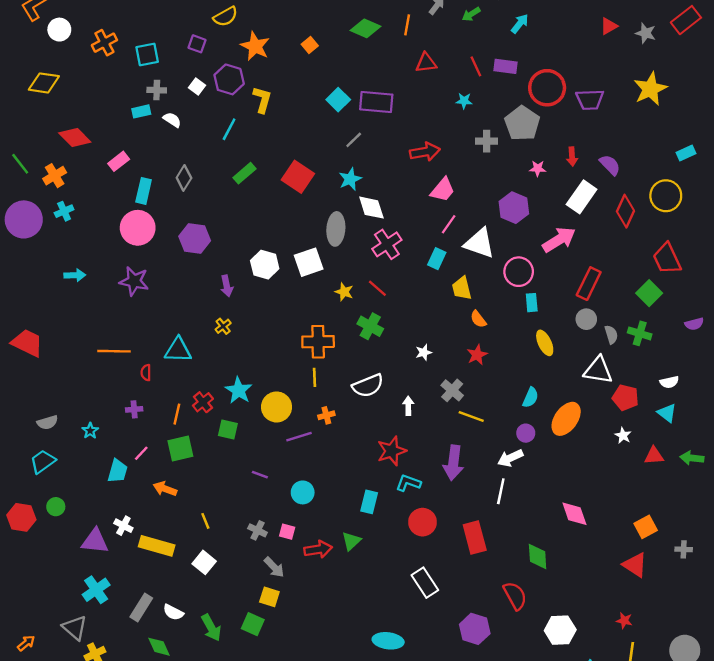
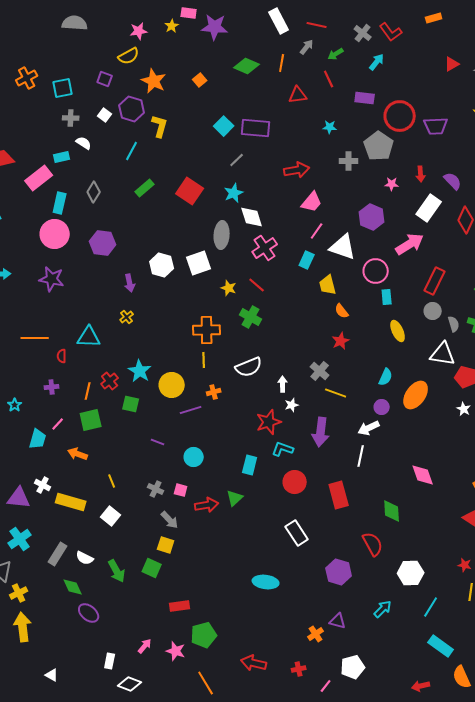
red line: (476, 66) -> (329, 79), moved
cyan rectangle: (141, 111) -> (62, 157), moved
pink rectangle: (119, 161) -> (39, 178), size x1.5
white star: (424, 352) -> (292, 405), moved

